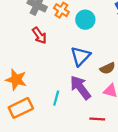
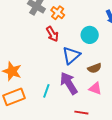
cyan circle: (85, 20) -> (90, 35), moved
red arrow: (39, 35) -> (52, 34), moved

